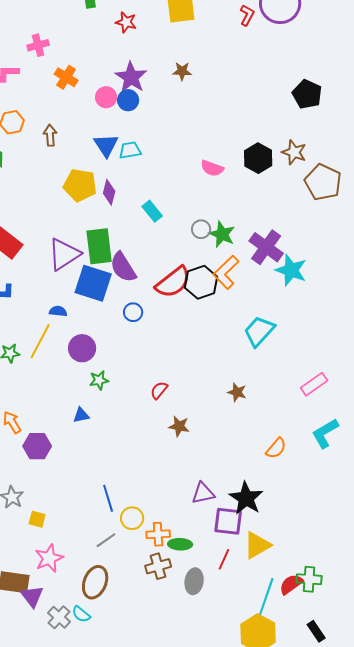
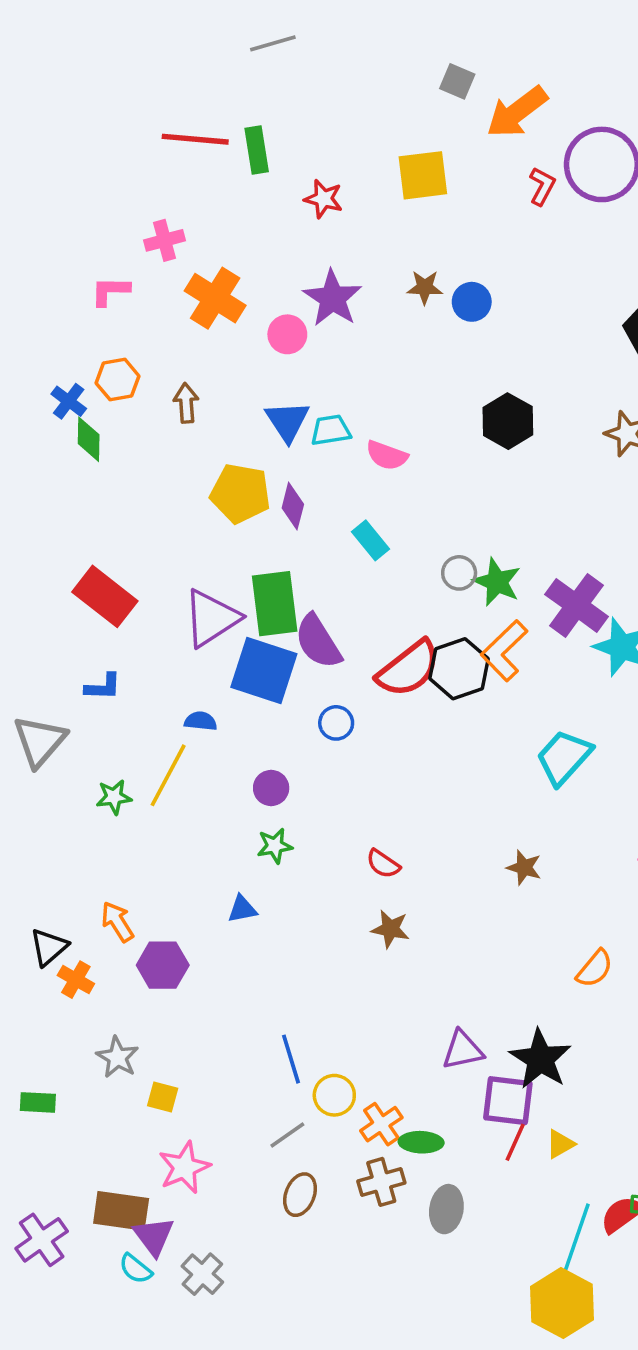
orange cross: (66, 77) -> (215, 298), size x1.4
blue circle: (128, 100) -> (472, 302), moved
black hexagon: (258, 158) -> (508, 421), moved
pink semicircle: (212, 168) -> (387, 455), moved
purple circle: (82, 348) -> (271, 788), moved, size x0.7
red semicircle: (159, 390) -> (383, 864), turned -96
brown star: (179, 426) -> (390, 929), moved
orange cross: (158, 534) -> (381, 1124), turned -30
yellow triangle: (257, 545) -> (560, 1144), size x0.6
red line: (224, 559) -> (515, 1142), moved
brown ellipse: (95, 582) -> (300, 1195), moved, size x0.7
cyan semicircle: (81, 614) -> (136, 1269), moved

